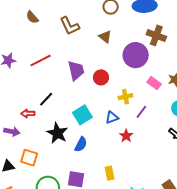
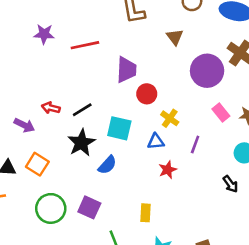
red circle: (101, 77) -> (147, 94), moved
yellow cross: (125, 97) -> (170, 118), moved, turned 32
black line: (46, 99) -> (82, 110), moved
purple line: (141, 112) -> (195, 145), turned -32
cyan square: (82, 115) -> (119, 128), turned 30
yellow rectangle: (110, 173) -> (145, 213), moved

